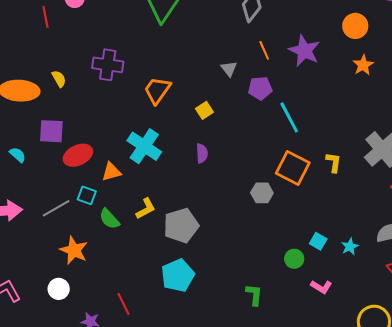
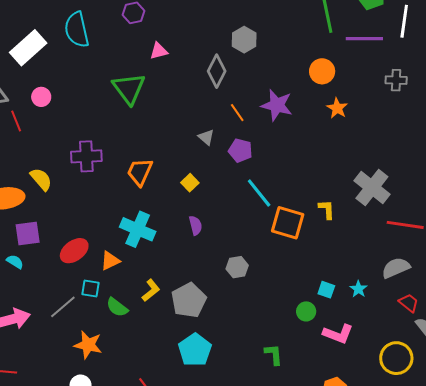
yellow semicircle: (59, 79) -> (41, 179), size x1.4
purple pentagon: (260, 88) -> (240, 150), turned 30
cyan line: (289, 117) -> (259, 193), moved
purple square: (51, 131) -> (28, 234), moved
gray hexagon: (262, 193) -> (237, 267), moved
pink L-shape: (321, 287) -> (338, 334), size x1.4

